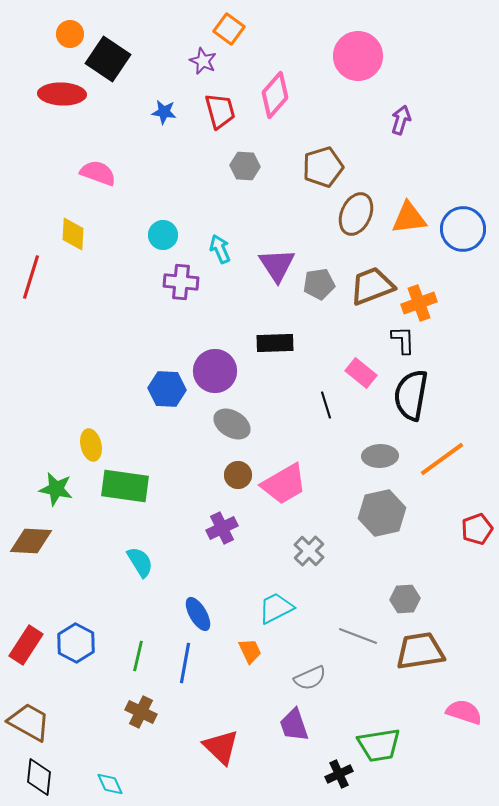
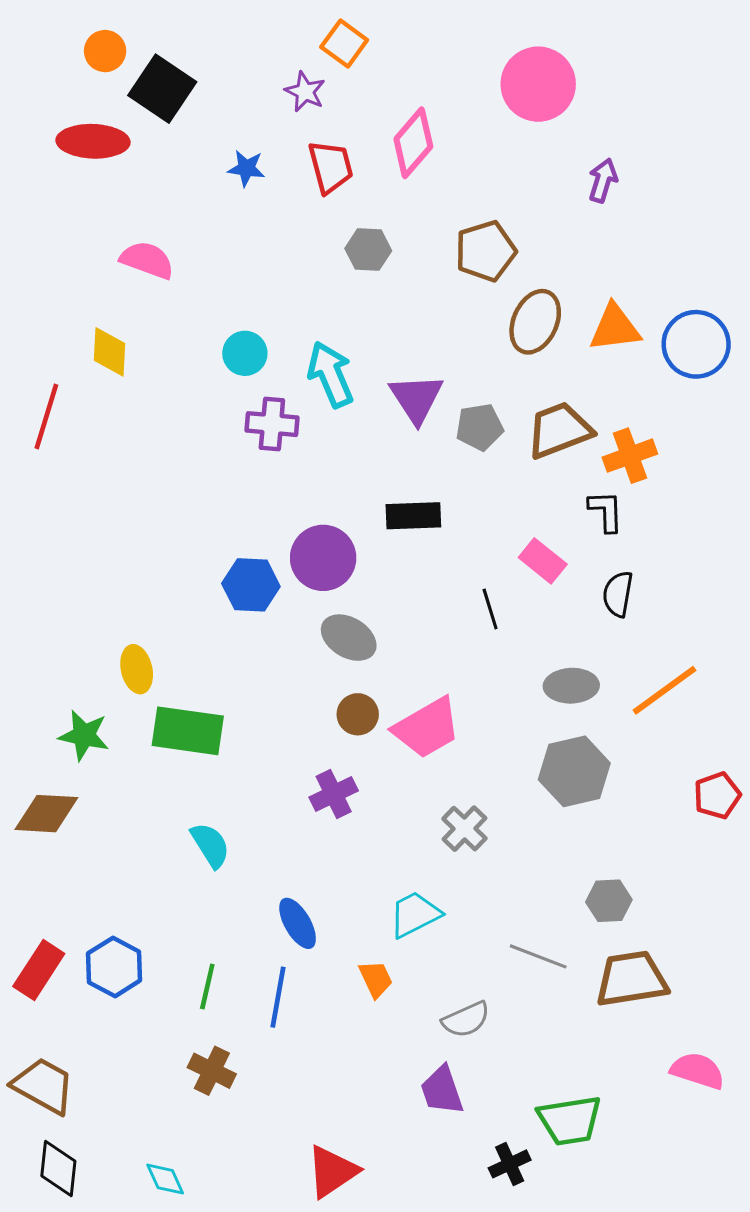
cyan arrow: (220, 249) -> (331, 374), size x1.5
black semicircle: (411, 395) -> (618, 594), size x0.6
red triangle: (221, 747) -> (332, 1172), moved, turned 42

